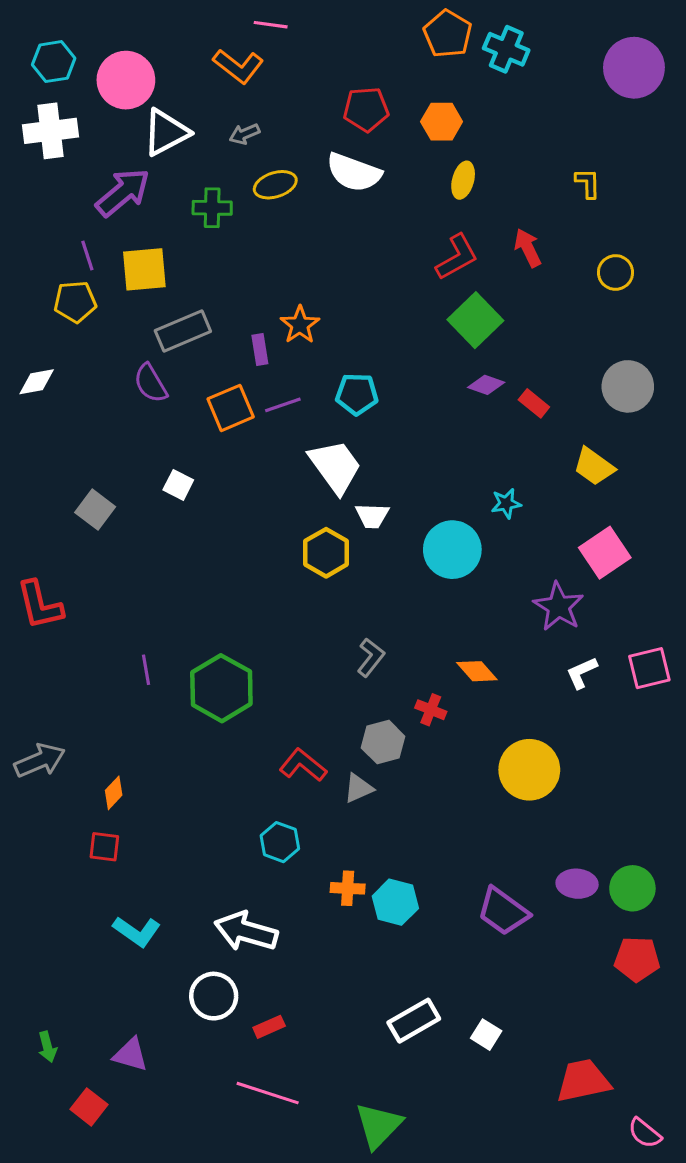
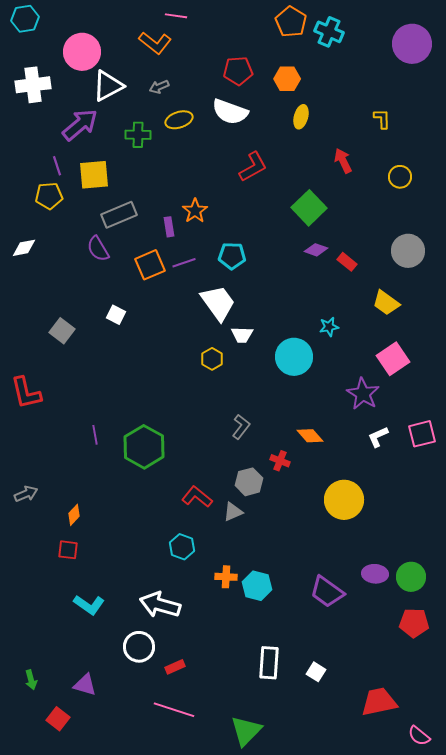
cyan hexagon: (54, 62) -> (25, 19), moved
red L-shape: (457, 257) -> (253, 167), moved
yellow hexagon: (326, 553) -> (212, 359), size x0.7
gray arrow: (40, 761) -> (26, 494), size x0.7
white rectangle: (414, 1021) -> (269, 663), turned -56

